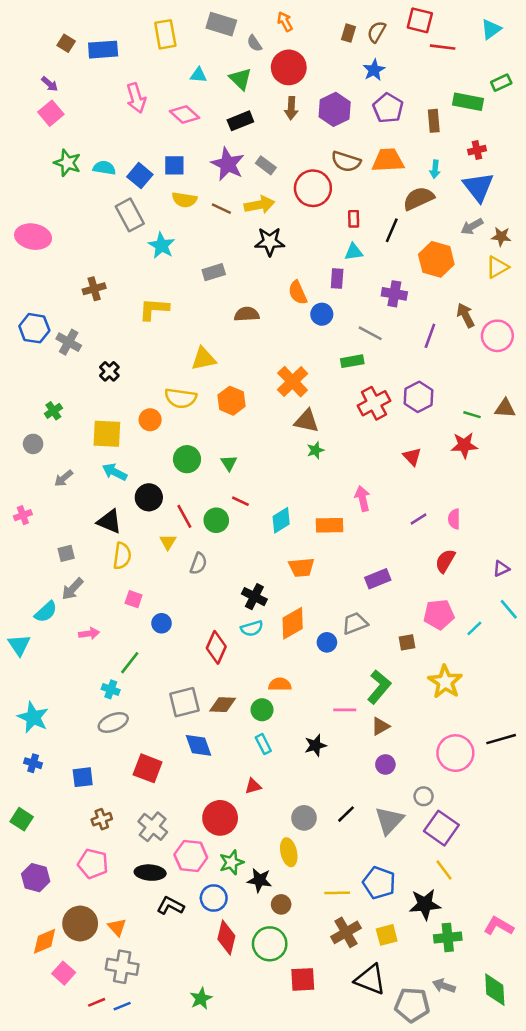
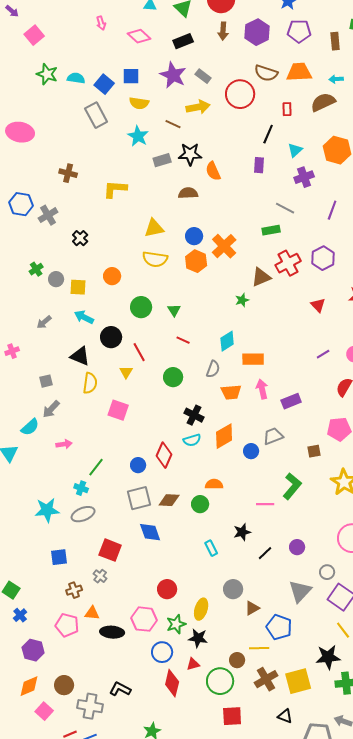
purple arrow: (50, 84) -> (12, 11), moved
pink arrow: (136, 98) -> (101, 23), size x0.6
purple pentagon: (388, 108) -> (299, 31), turned -30
cyan arrow: (435, 169) -> (336, 79), turned 80
brown line: (221, 209) -> (173, 124), moved
red rectangle: (354, 219) -> (287, 109), moved
black line: (392, 230) -> (268, 134), moved
black star: (270, 242) -> (190, 154), moved
cyan star: (162, 245) -> (138, 136), moved
cyan triangle: (354, 252) -> (295, 150), moved, turned -35
brown cross: (94, 289) -> (68, 173), turned 30
orange semicircle: (298, 293) -> (213, 171), moved
purple cross: (394, 294) -> (304, 177), turned -30
blue circle: (322, 314) -> (194, 236), moved
gray cross: (69, 342) -> (48, 215), turned 30
yellow semicircle: (181, 398) -> (155, 259), moved
orange hexagon: (232, 401) -> (196, 261), moved
brown triangle: (307, 421) -> (261, 277), moved, turned -35
yellow square: (107, 434) -> (78, 287), size x0.7
gray circle: (33, 444) -> (56, 279), moved
pink arrow: (363, 499) -> (262, 389), moved
green circle: (216, 520) -> (173, 377), moved
cyan diamond: (281, 520) -> (227, 341), moved
gray semicircle: (198, 563) -> (213, 369), moved
pink square: (134, 599) -> (118, 410), moved, size x1.5
blue circle: (162, 623) -> (138, 465), moved
cyan star: (33, 717) -> (47, 510), moved, turned -30
brown triangle: (380, 726) -> (252, 608), moved
cyan rectangle: (263, 744) -> (211, 548), moved
blue cross: (33, 763) -> (20, 615), moved, turned 32
red triangle: (253, 786) -> (193, 664), moved
black line: (346, 814) -> (265, 553), moved
red circle: (220, 818) -> (167, 589), size x0.7
gray cross: (153, 827) -> (100, 576), moved, size x0.6
yellow ellipse: (289, 852) -> (201, 609), moved, turned 30
purple hexagon: (36, 878) -> (33, 650), moved
blue pentagon: (379, 883) -> (279, 627), moved
brown circle: (281, 904) -> (237, 660), moved
black L-shape: (170, 906) -> (120, 689), moved
brown circle: (80, 923) -> (64, 685), moved, size x0.7
orange triangle: (117, 927) -> (92, 613), moved, turned -42
yellow square: (387, 935) -> (298, 681), size x1.5
green circle: (270, 944) -> (220, 681), moved
black triangle: (370, 979) -> (285, 716), size x0.6

